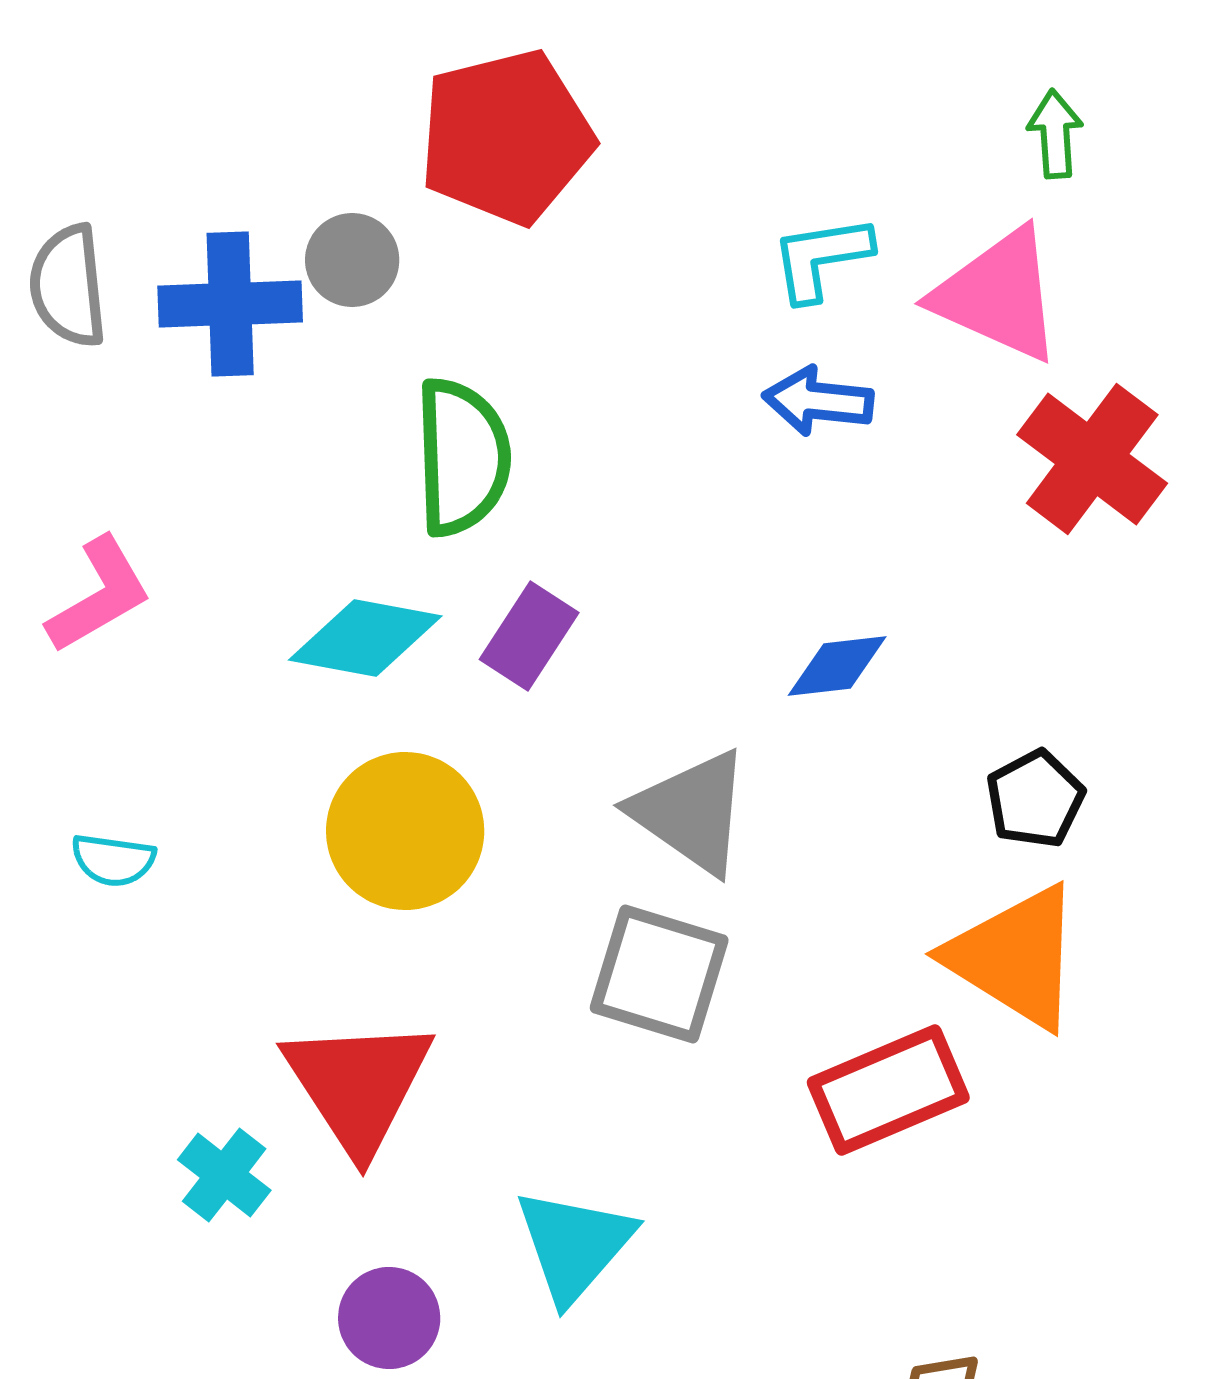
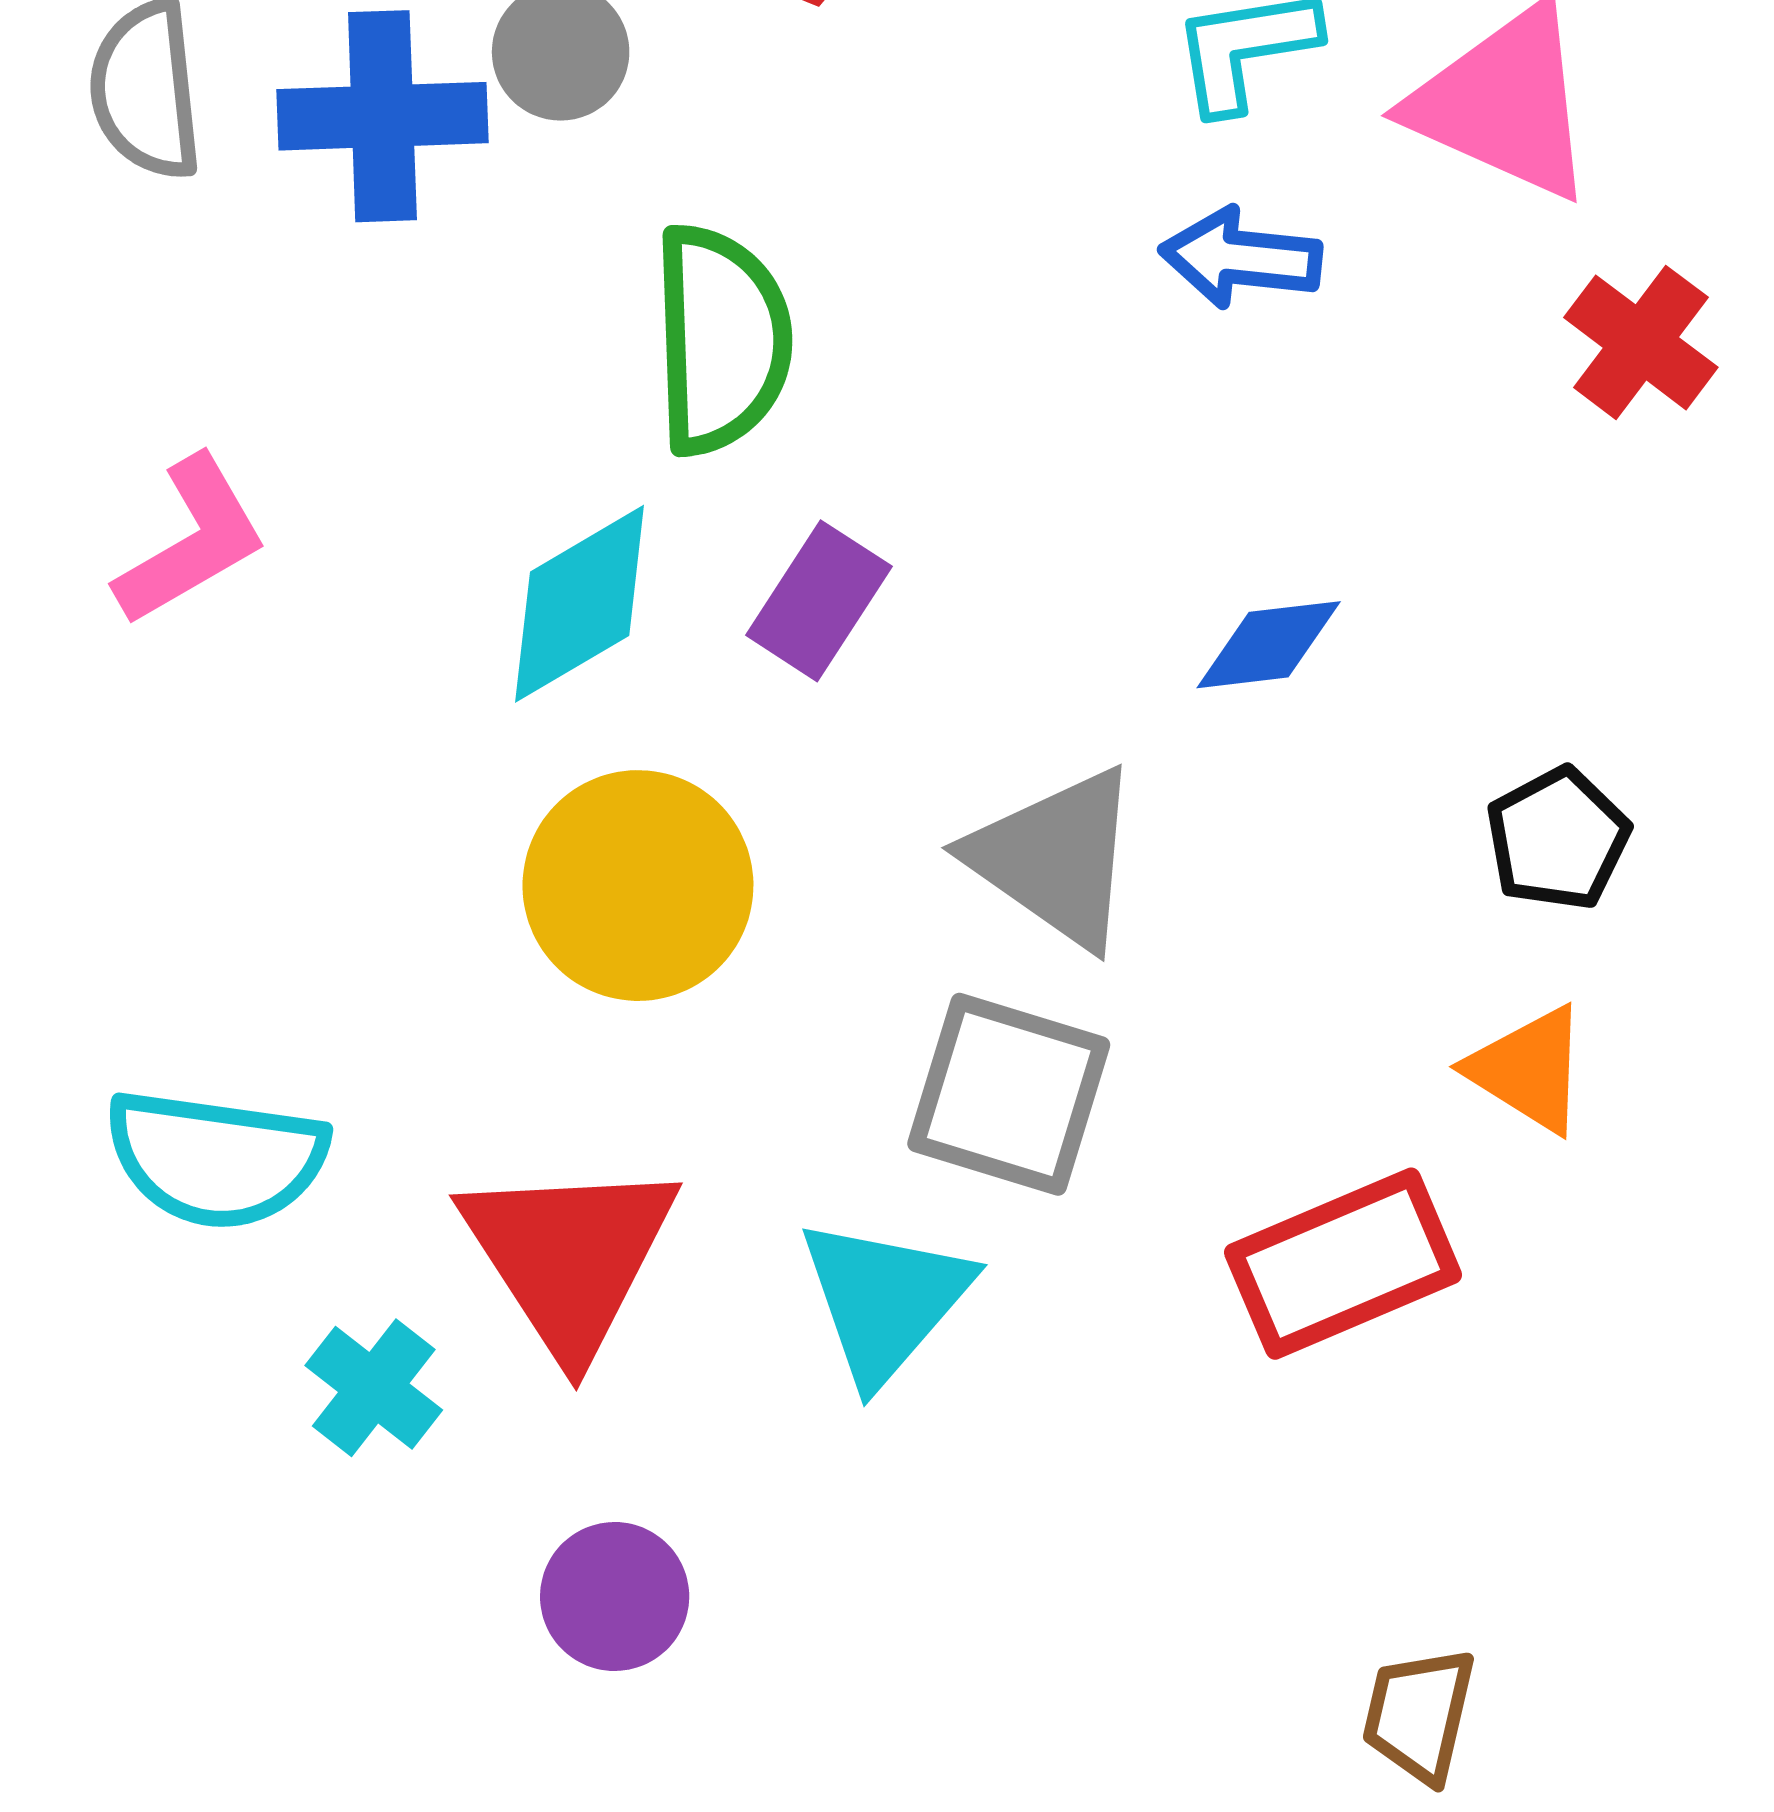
red cross: (1092, 459) -> (1641, 342), size x0.7
cyan diamond: (365, 638) -> (580, 604), turned -41
cyan semicircle: (113, 860) -> (216, 1159), moved, size x1.8
orange triangle: (1015, 957) -> (1529, 1069), size x0.6
cyan triangle: (574, 1245) -> (885, 1300), moved

